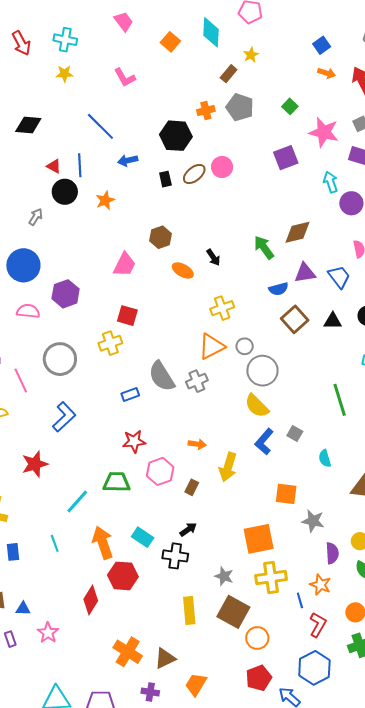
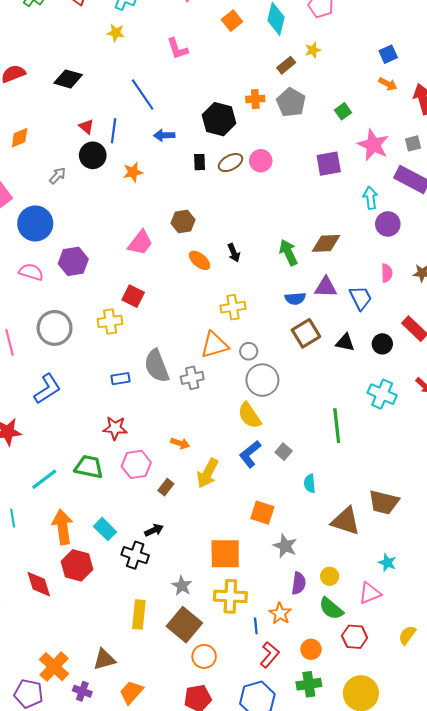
red diamond: (91, 600) -> (39, 584), turned -60
orange cross: (128, 652) -> (54, 667), moved

